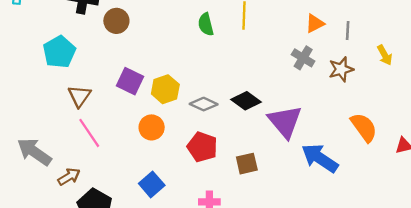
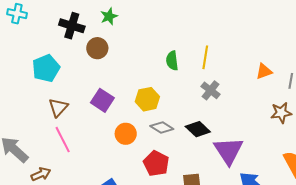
gray cross: (303, 58) -> (211, 90), moved
yellow hexagon: (165, 89) -> (147, 99), moved
orange circle: (152, 127) -> (126, 134), moved

